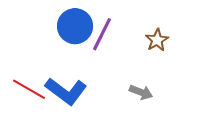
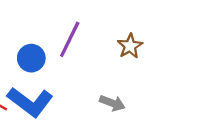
blue circle: (75, 26) -> (31, 58), moved, size x0.7

